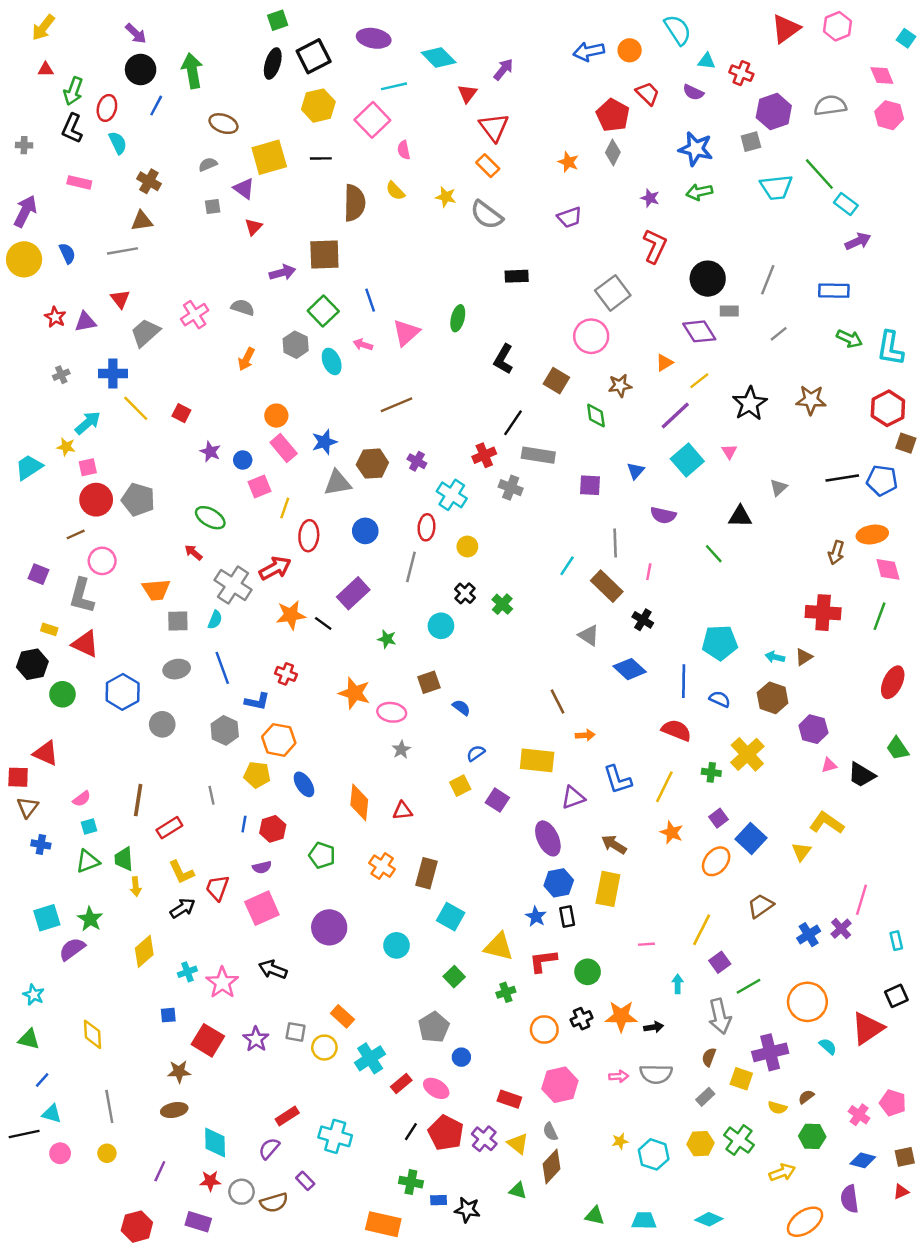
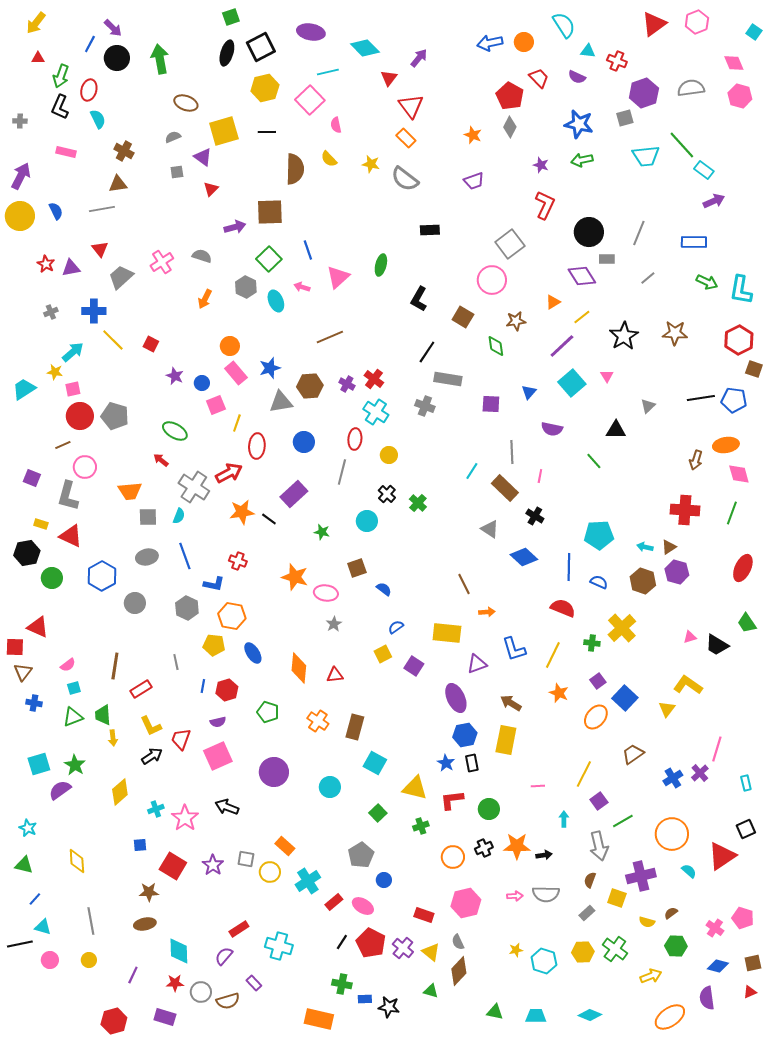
blue line: (156, 106) -> (90, 44), moved
red cross: (484, 455) -> (374, 379), moved, turned -30
purple hexagon: (813, 729) -> (677, 572), moved

